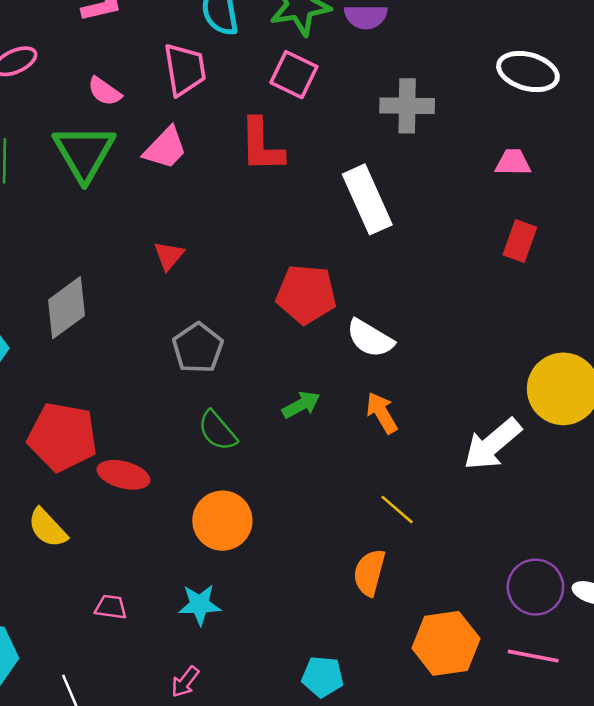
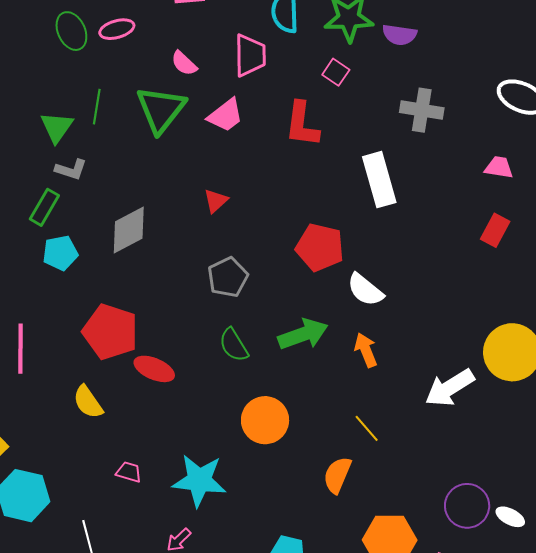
pink square: (294, 75) -> (336, 72), size x0.7
green arrow: (301, 405) -> (303, 334), size x1.6
orange circle: (222, 521) -> (265, 420), moved
cyan star: (200, 605) -> (199, 480), size x1.6

